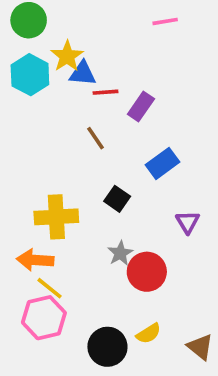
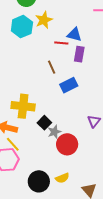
blue triangle: (83, 73) -> (74, 34), moved
purple rectangle: (141, 106) -> (79, 54), turned -35
blue rectangle: (162, 163) -> (69, 85), moved
black square: (117, 199) -> (44, 123), moved

